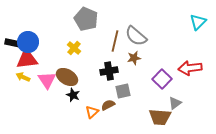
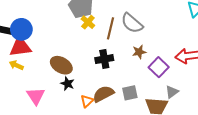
yellow cross: (74, 48) -> (88, 22), moved
brown star: (134, 58) -> (139, 52), moved
pink triangle: (47, 80) -> (36, 96), moved
gray square: (123, 91) -> (130, 93), moved
brown semicircle: (108, 105) -> (103, 94), size x1.5

